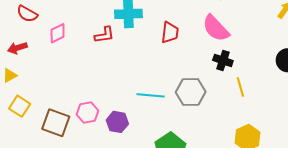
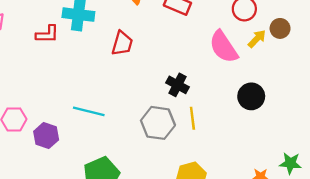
pink semicircle: (216, 28) -> (224, 47), moved
gray hexagon: (191, 92) -> (158, 123), moved

